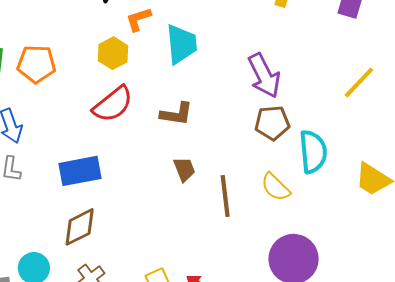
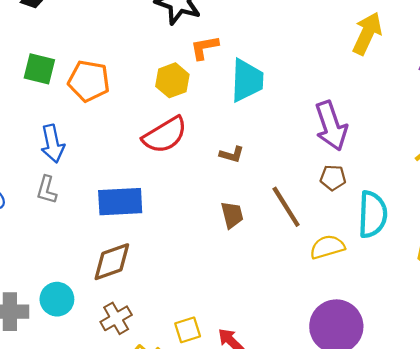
brown L-shape: (176, 114) -> (232, 154), size x0.7
brown pentagon: (272, 123) -> (333, 178), size x0.7
yellow semicircle: (276, 187) -> (327, 247), turned 112
brown line: (225, 196) -> (286, 207), moved, turned -33

